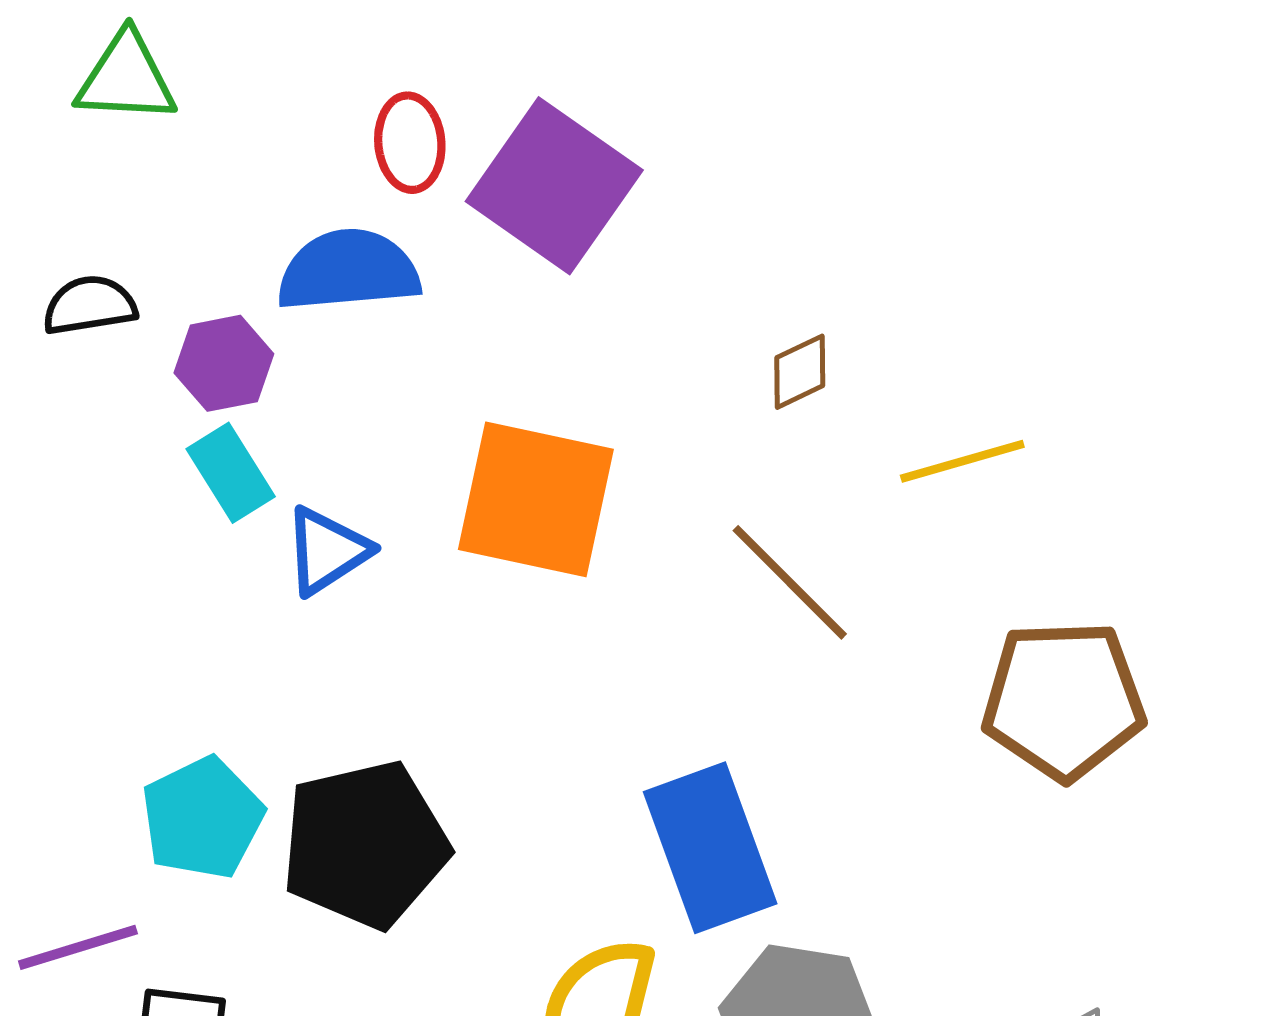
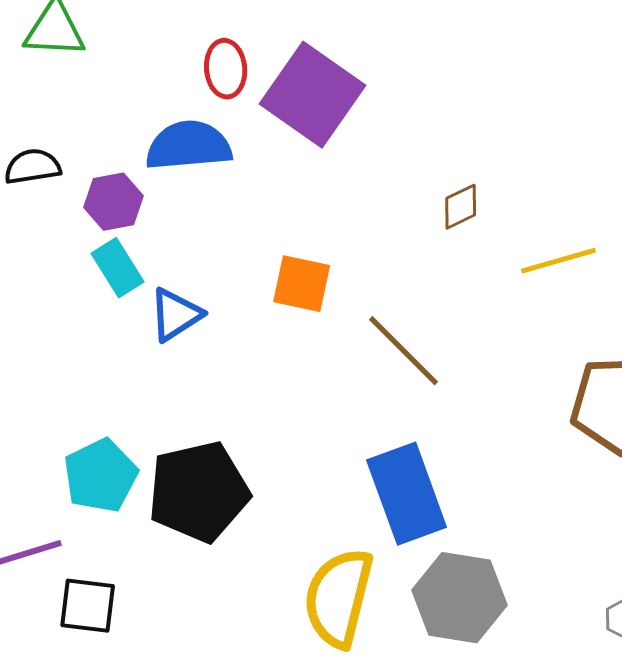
orange square: (536, 499) -> (302, 284), size x0.6
brown line: (790, 582) -> (404, 351), moved

